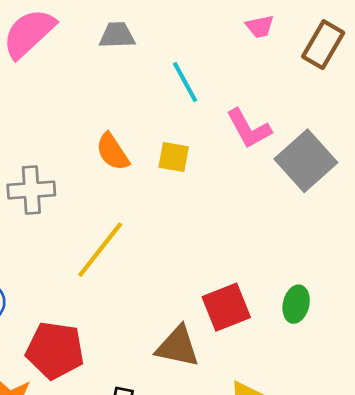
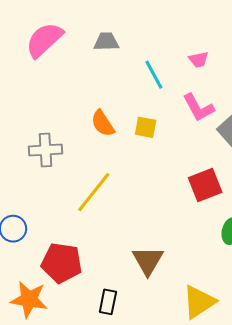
pink trapezoid: (260, 26) -> (199, 60), moved
red square: (226, 307) -> (205, 185), moved
brown triangle: (178, 347) -> (148, 261), turned 48

